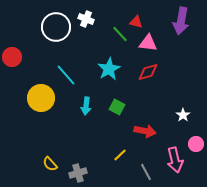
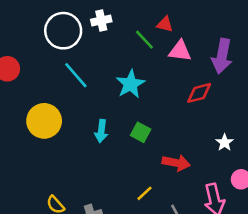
white cross: (86, 19) -> (101, 21), turned -35
purple arrow: (181, 21) -> (222, 56), moved
red diamond: (148, 72) -> (199, 93), moved
cyan line: (66, 75) -> (76, 75), moved

